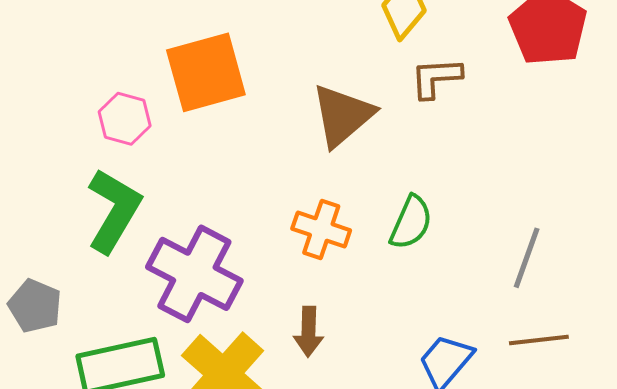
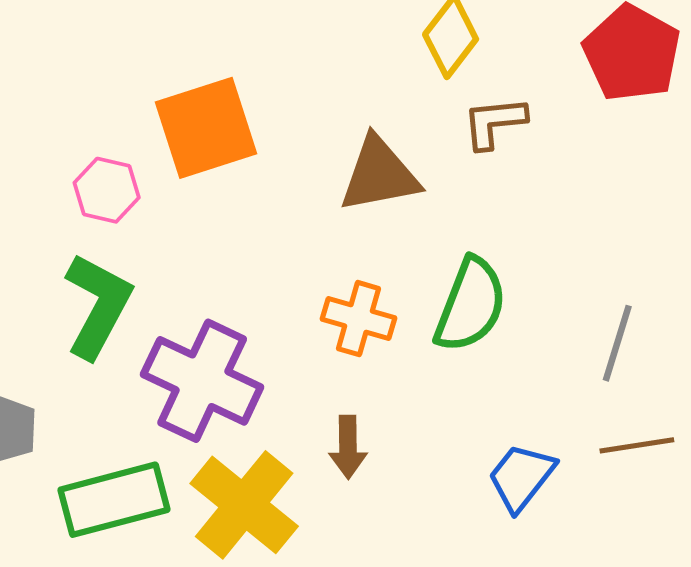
brown triangle: (343, 115) -> (379, 175), turned 32
green semicircle: (411, 222) -> (471, 305), size x1.4

